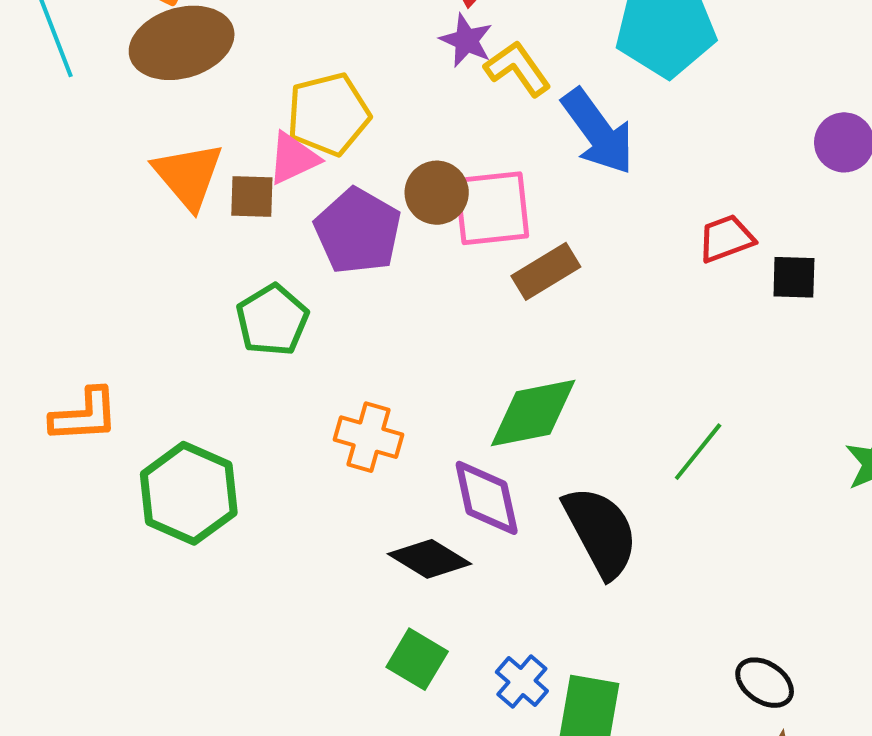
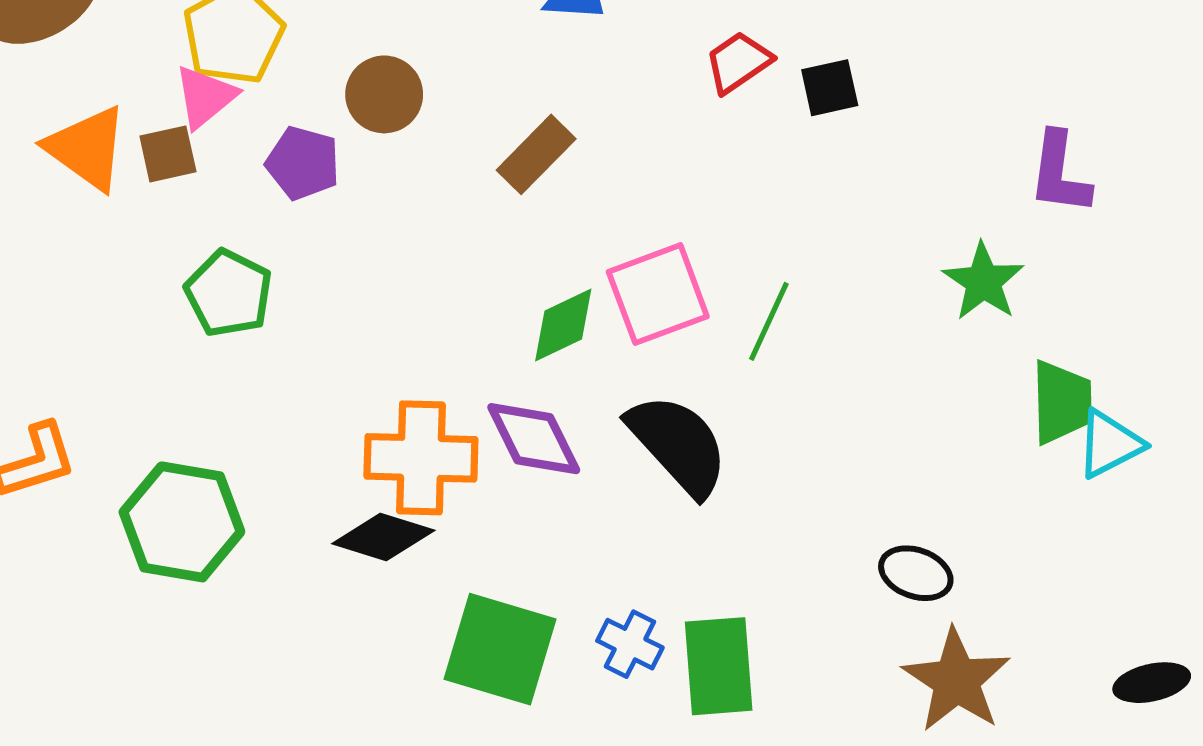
pink square: (492, 208) -> (658, 294), moved
purple pentagon: (358, 231) -> (303, 163), size x0.7
green diamond: (533, 413) -> (563, 325), size x0.7
orange cross: (368, 437) -> (421, 458), moved, size x1.4
black diamond: (430, 559) -> (383, 537), moved
green square: (417, 659) -> (500, 649), size x1.6

